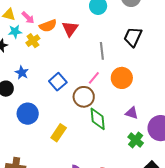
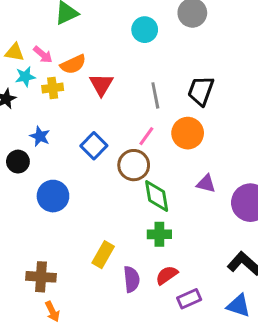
red triangle: (70, 29) -> (101, 85), moved
black trapezoid: (133, 37) -> (201, 91), moved
yellow cross: (33, 41) -> (53, 88), turned 32
yellow rectangle: (59, 133) -> (103, 255), moved
green cross: (136, 140) -> (159, 234), moved, turned -35

